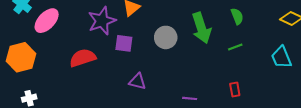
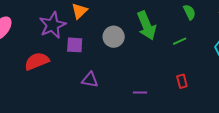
green semicircle: (237, 16) -> (189, 12), moved

